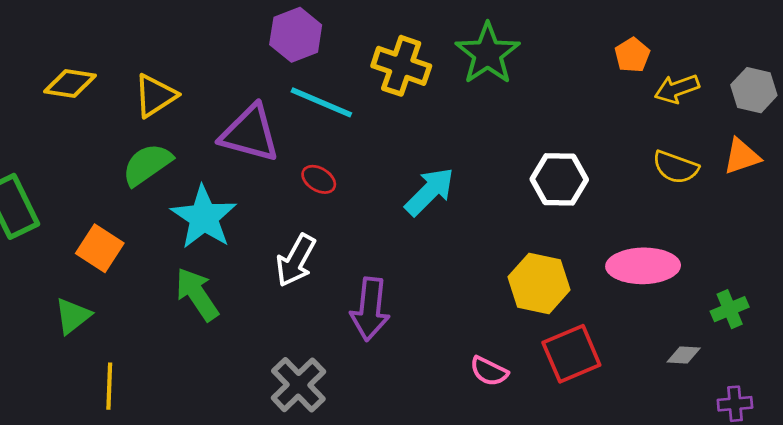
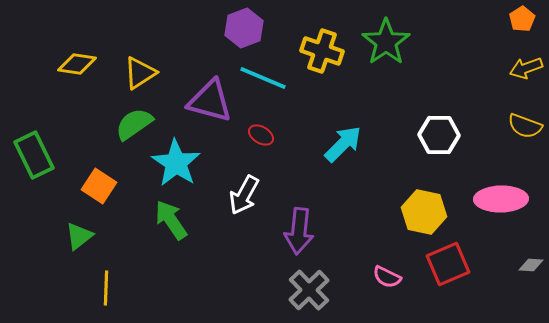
orange pentagon: (632, 55) -> (522, 19), moved
gray cross: (298, 385) -> (309, 290), moved

